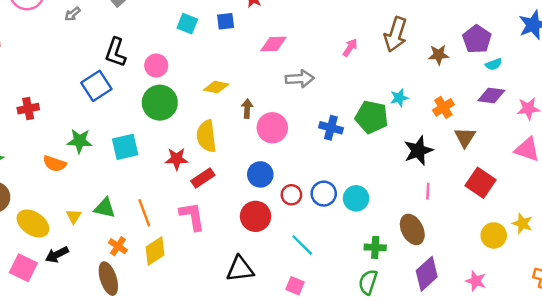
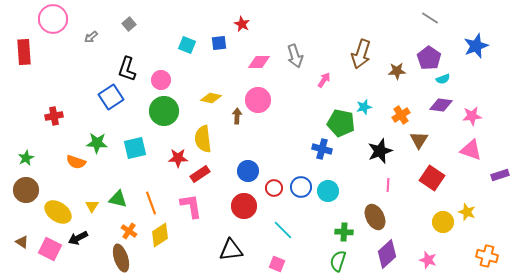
pink arrow: (350, 48) -> (324, 80), moved
gray arrow: (300, 79) -> (295, 56), moved, turned 75
pink circle: (272, 128) -> (258, 100), moved
blue cross: (331, 128) -> (322, 149), moved

